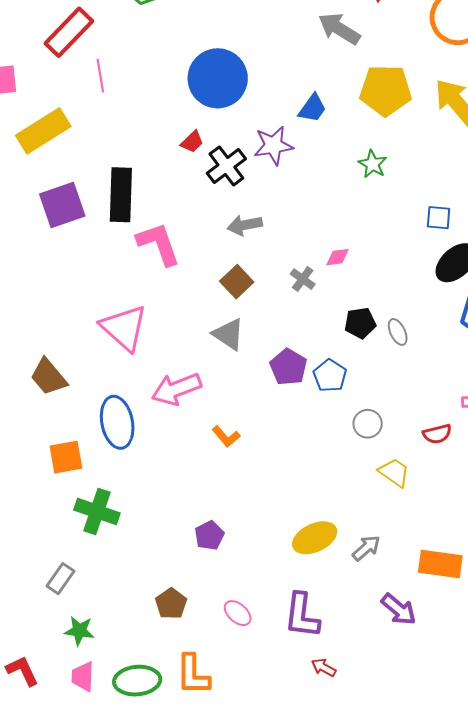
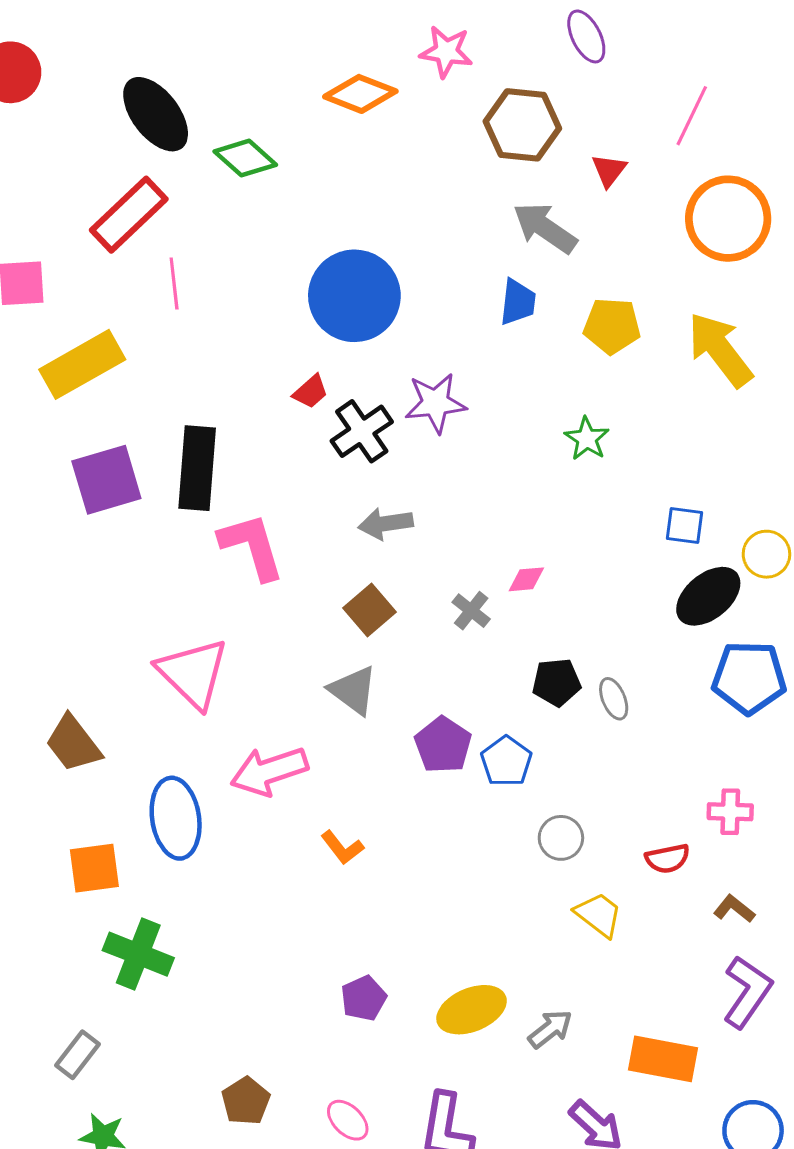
yellow pentagon: (386, 90) -> (612, 326), size x0.7
blue trapezoid: (312, 108) -> (518, 302), moved, turned -32
purple pentagon: (209, 535) -> (364, 998), moved

